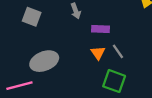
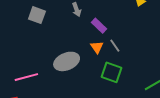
purple rectangle: (100, 29) -> (99, 26), turned 42
gray ellipse: (44, 61) -> (67, 61), moved

